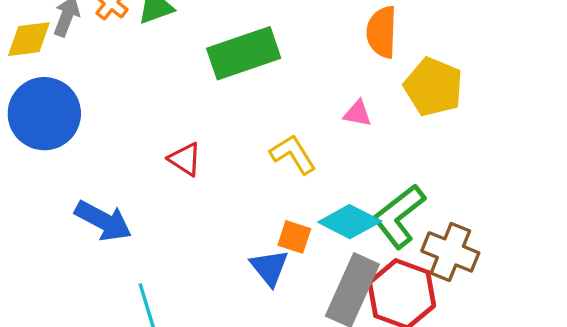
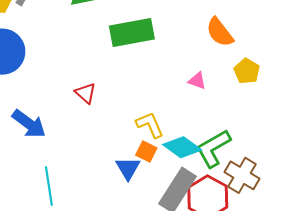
orange semicircle: (382, 32) -> (220, 32), turned -48
yellow pentagon: (433, 87) -> (247, 71), size x0.7
yellow L-shape: (293, 154) -> (150, 125), moved

